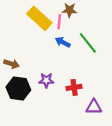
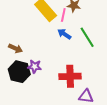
purple star: (46, 80) -> (35, 66), moved
red cross: (74, 87) -> (70, 76), size x1.5

